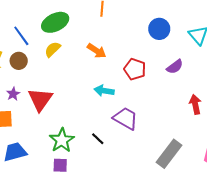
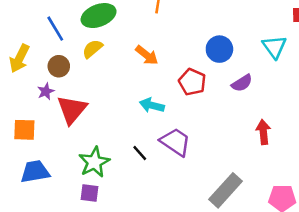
blue circle: (159, 29) -> (219, 49), moved
brown circle: (19, 61) -> (59, 66), moved
purple star: (13, 94) -> (46, 91), moved
black line: (98, 139) -> (140, 153), moved

